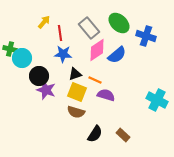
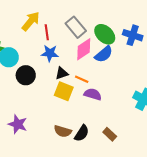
yellow arrow: (44, 22) -> (31, 21), size x1.5
green ellipse: (119, 23) -> (105, 34), moved
purple star: (46, 90) -> (18, 124), moved
brown semicircle: (76, 112) -> (63, 131), moved

